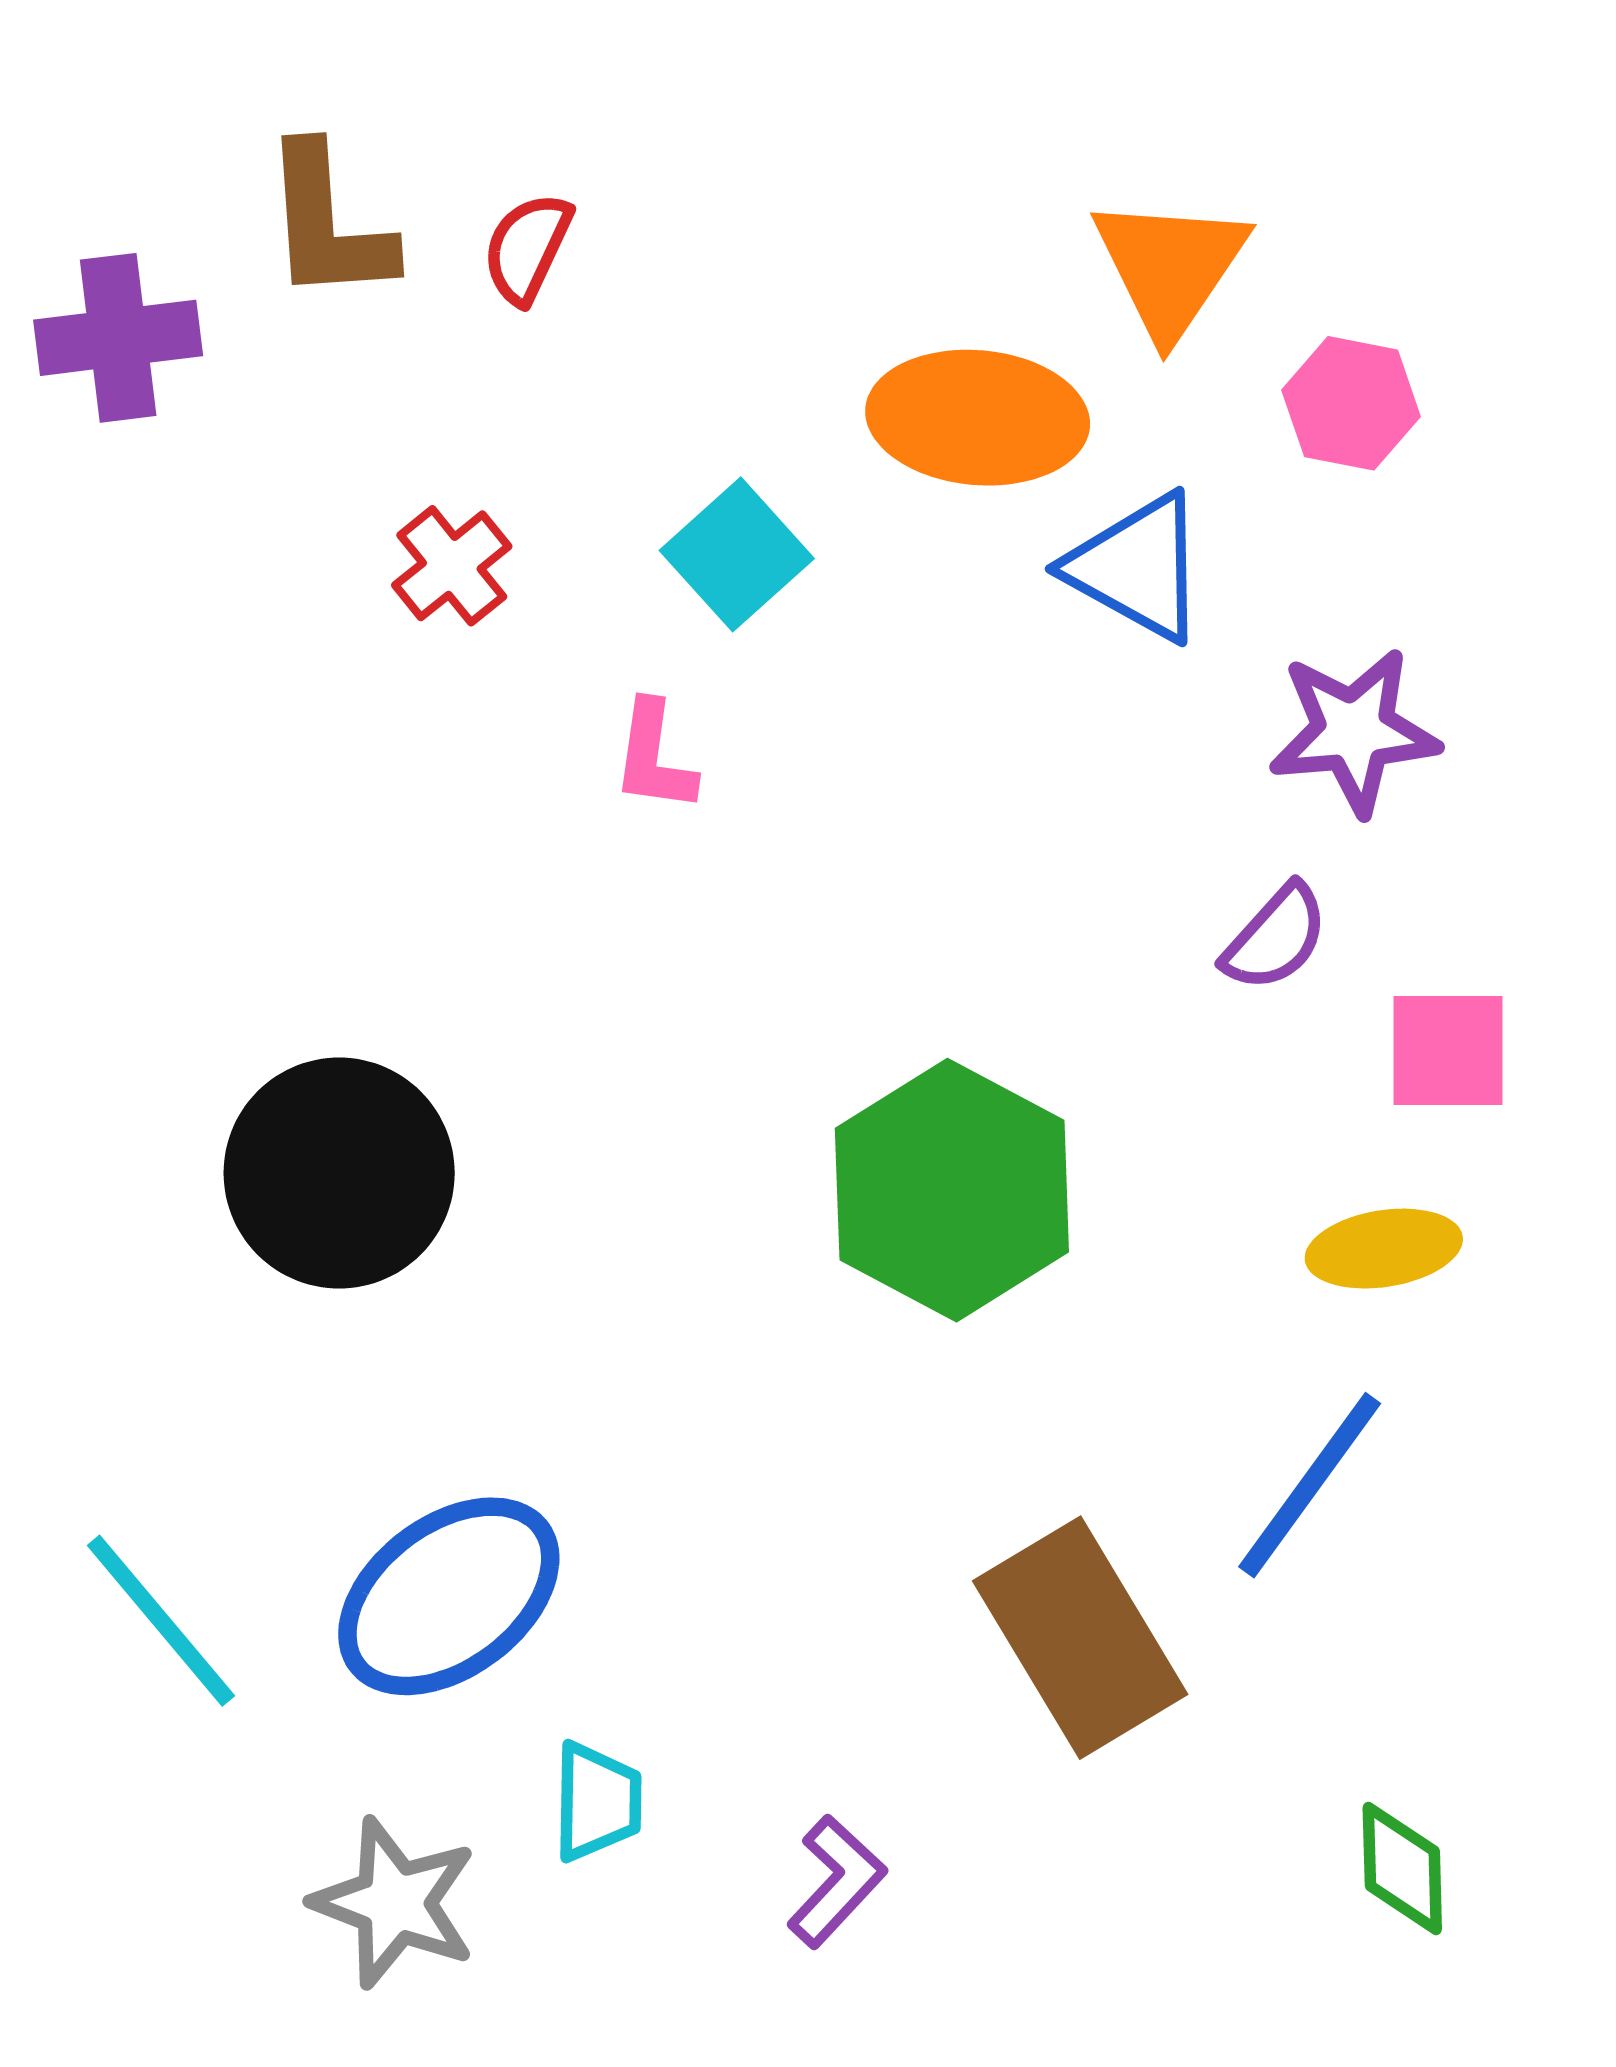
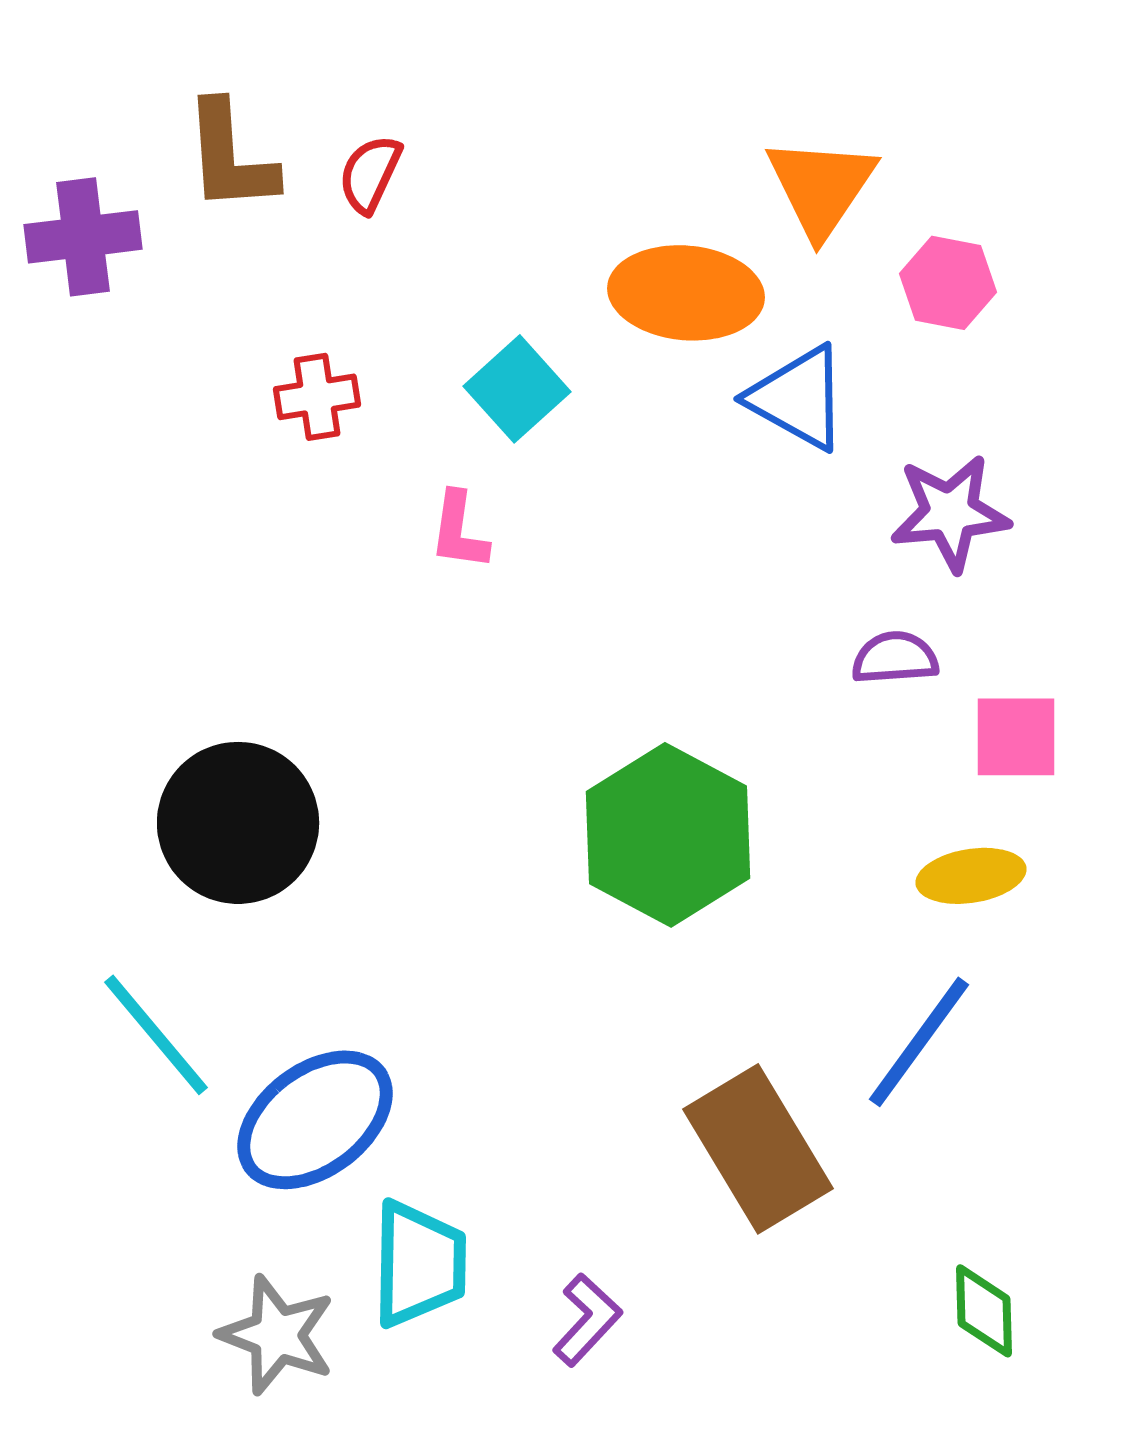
red cross: (452, 566) -> (317, 397), turned 30
purple semicircle: (1275, 938) -> (895, 658), turned -136
cyan line: (161, 1621) -> (156, 1035), moved
cyan trapezoid: (597, 1802) -> (419, 1264), size x1.5

